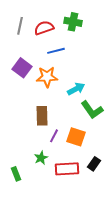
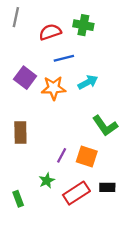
gray line: (20, 26) -> (16, 17), moved
cyan arrow: (76, 89) -> (88, 82), moved
brown rectangle: (42, 116) -> (20, 133), moved
black rectangle: (94, 164) -> (107, 187), turned 56
red rectangle: (67, 169) -> (76, 193), turned -30

